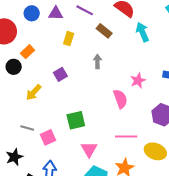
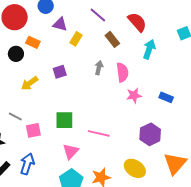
purple triangle: (56, 13) -> (60, 24), moved
cyan arrow: (142, 32) -> (149, 49), turned 30
orange rectangle: (28, 52) -> (33, 42), turned 56
pink semicircle: (120, 99) -> (122, 72), moved
pink line: (126, 137) -> (99, 133), moved

